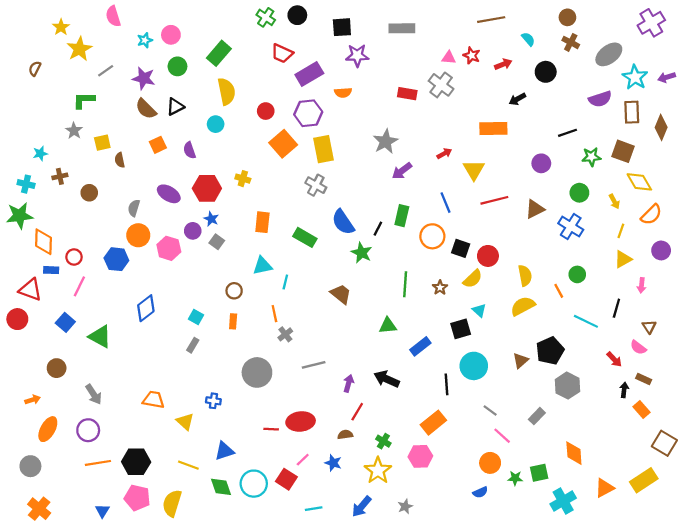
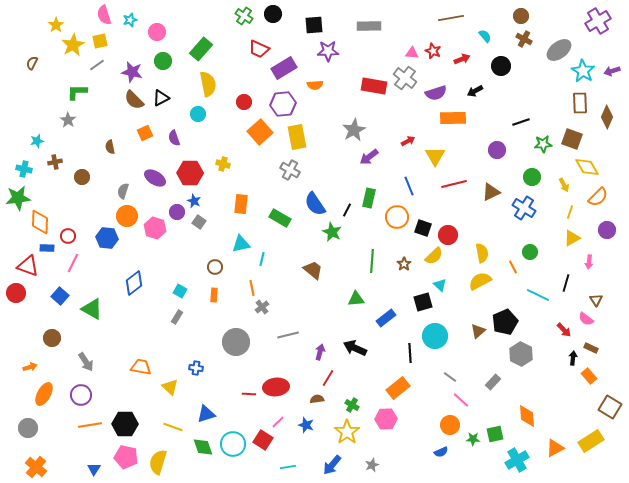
cyan star: (145, 40) -> (130, 20), moved
red rectangle: (407, 94) -> (374, 86), size x1.4
purple semicircle: (600, 99) -> (436, 93), moved
yellow square: (102, 143) -> (100, 41), moved

